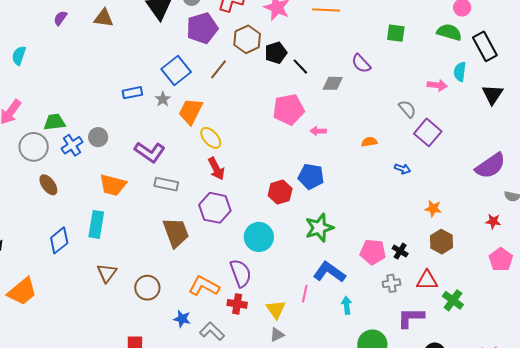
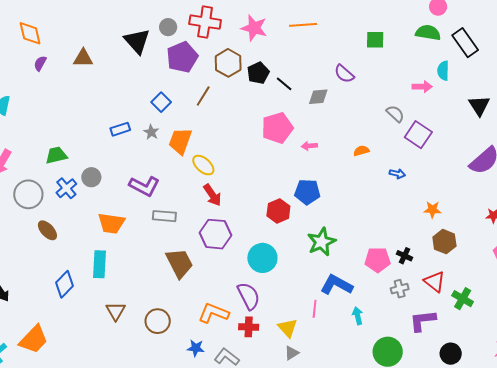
blue square: (176, 71) -> (161, 102), size x0.7
black triangle: (492, 94) -> (479, 106), moved
green trapezoid: (55, 122) -> (56, 155), moved
red triangle: (427, 280) -> (435, 282), turned 45

